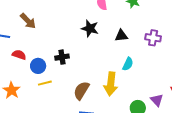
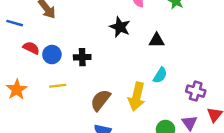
purple cross: (153, 38) -> (196, 91), moved
blue circle: (38, 66) -> (52, 55), moved

